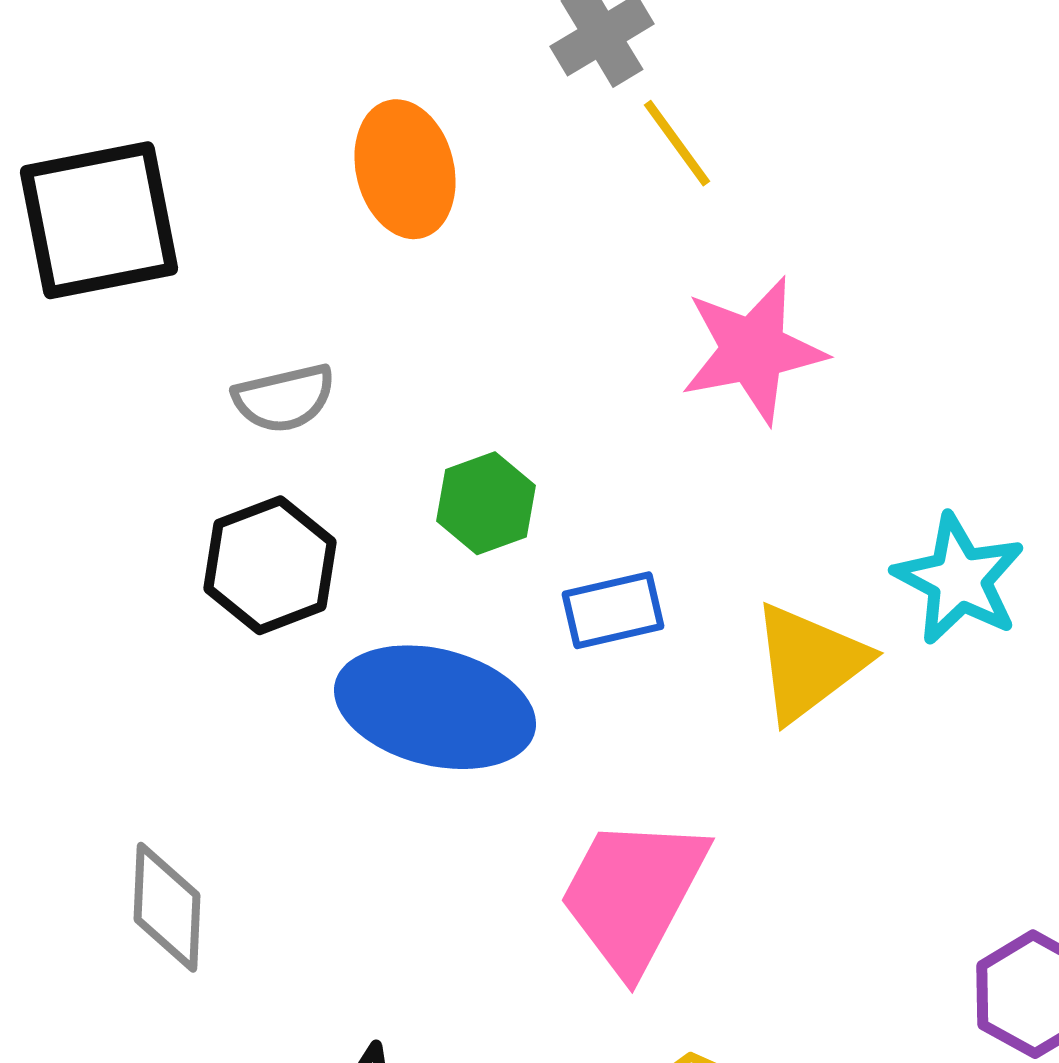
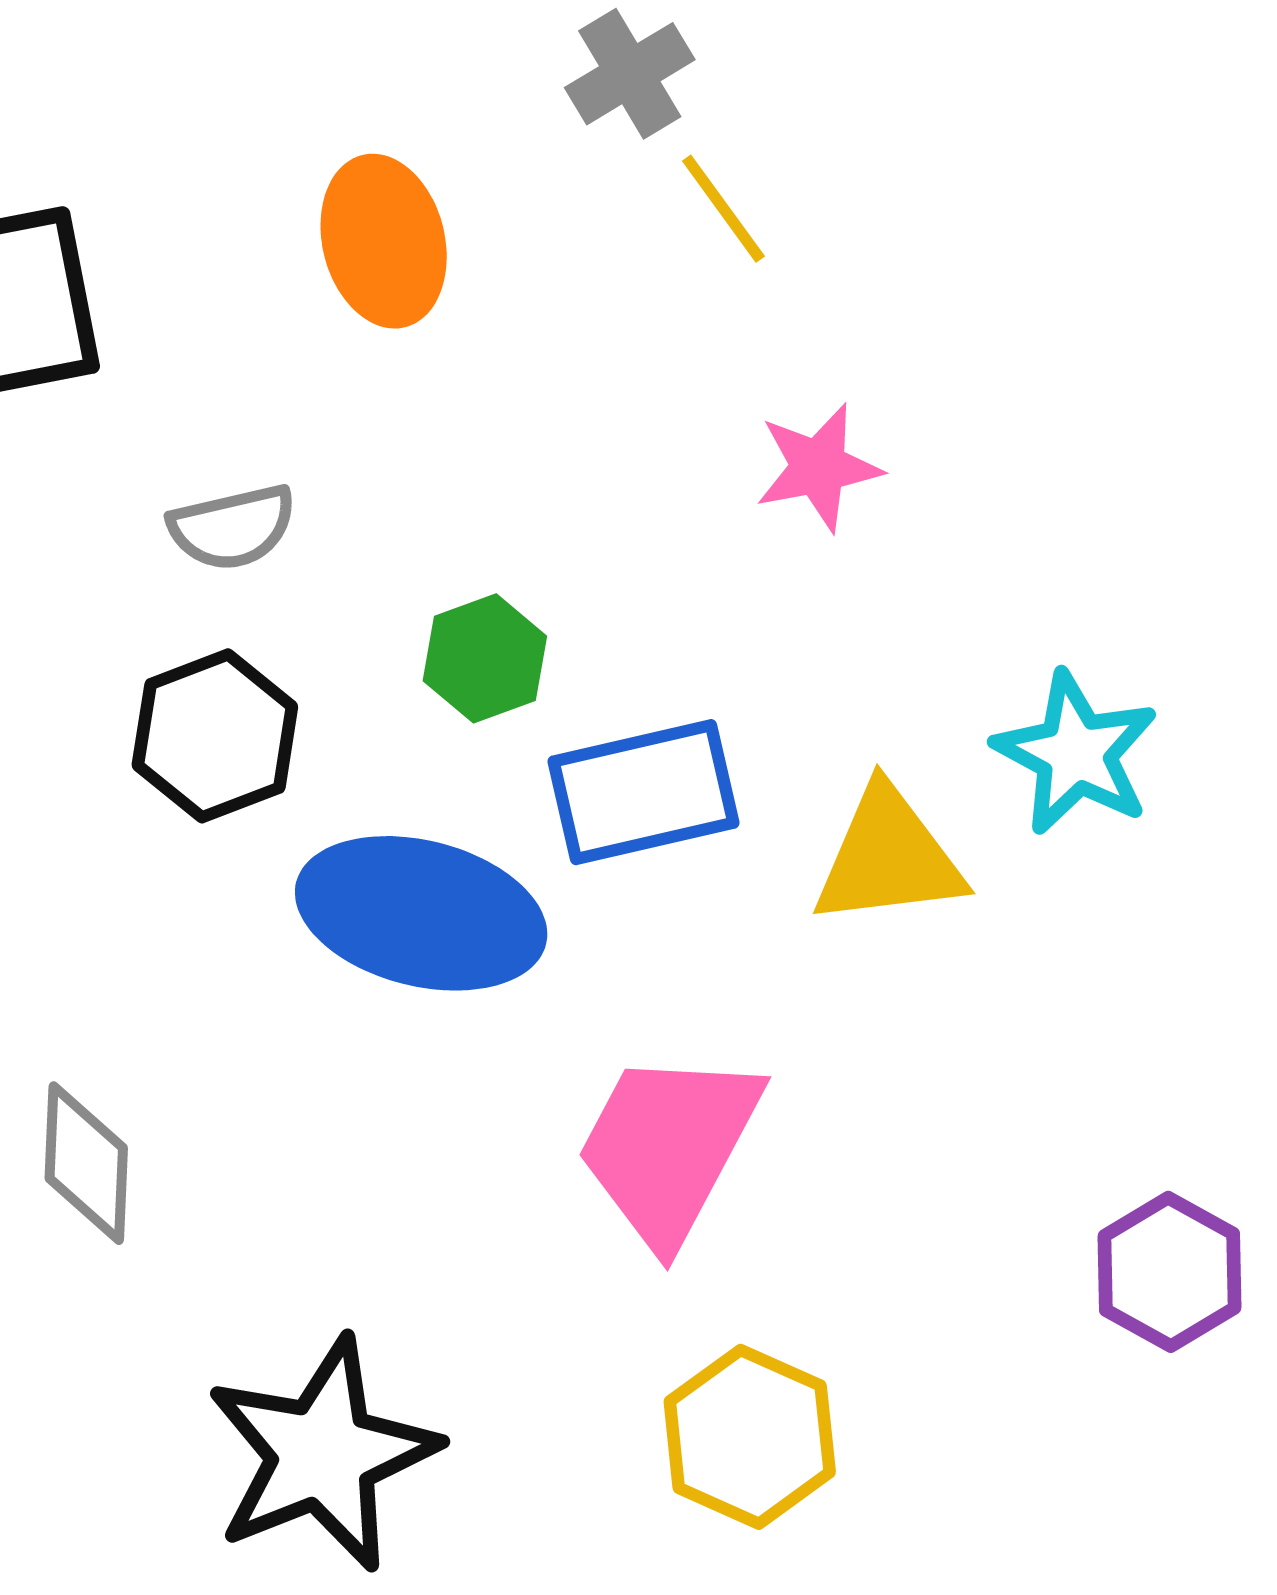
pink star: (753, 350) -> (818, 467), size x0.7
blue rectangle: (613, 610) -> (643, 792), size x1.5
yellow triangle: (809, 662) -> (888, 857), turned 30

